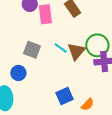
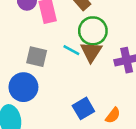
green circle: (97, 45) -> (93, 31), moved
blue circle: (18, 73) -> (23, 87), size x1.5

